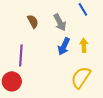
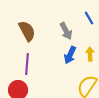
brown semicircle: (33, 21) -> (27, 31), moved, size x1.5

